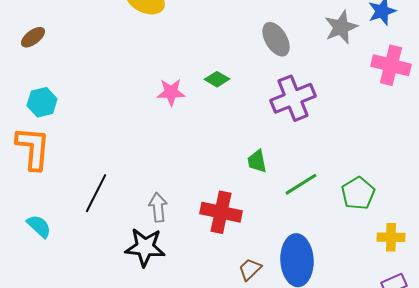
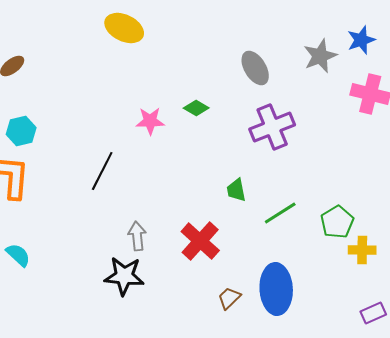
black line: (96, 193) -> (102, 171), moved
red cross: (221, 212) -> (200, 241), turned 30
yellow cross: (391, 237) -> (362, 250), moved

